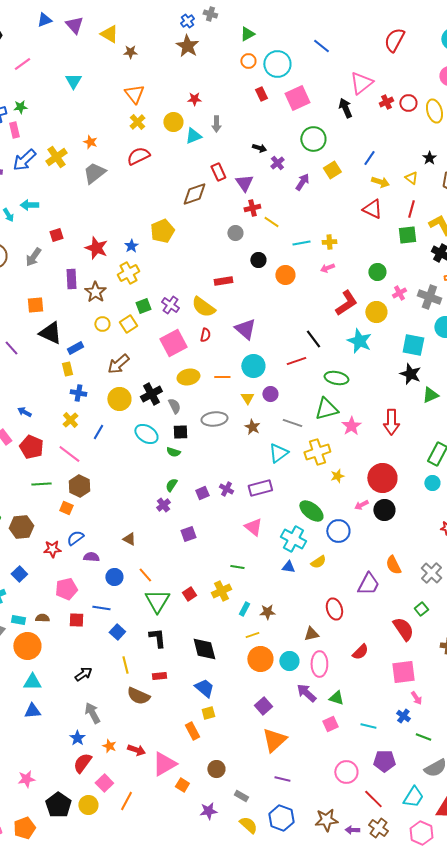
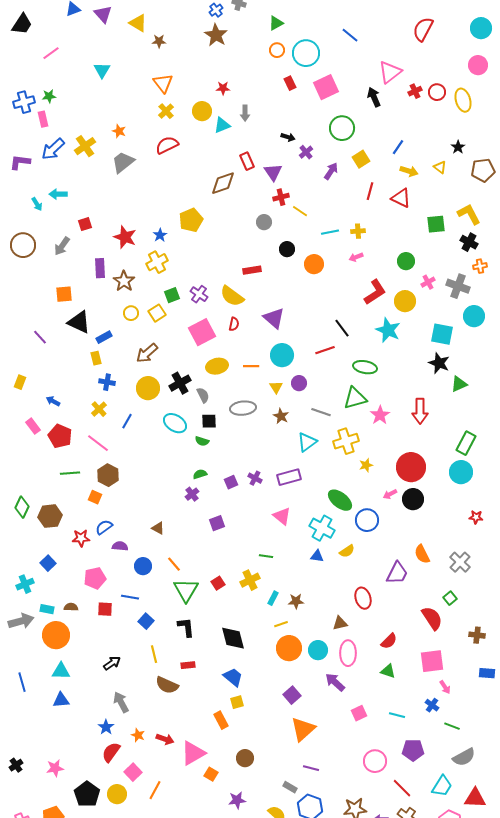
red line: (411, 209) -> (370, 191), moved
cyan circle: (432, 483) -> (461, 472), size x1.5
green semicircle: (171, 485) -> (200, 474), turned 40
green triangle: (336, 698) -> (388, 671), moved
gray rectangle: (241, 796) -> (290, 787), moved

